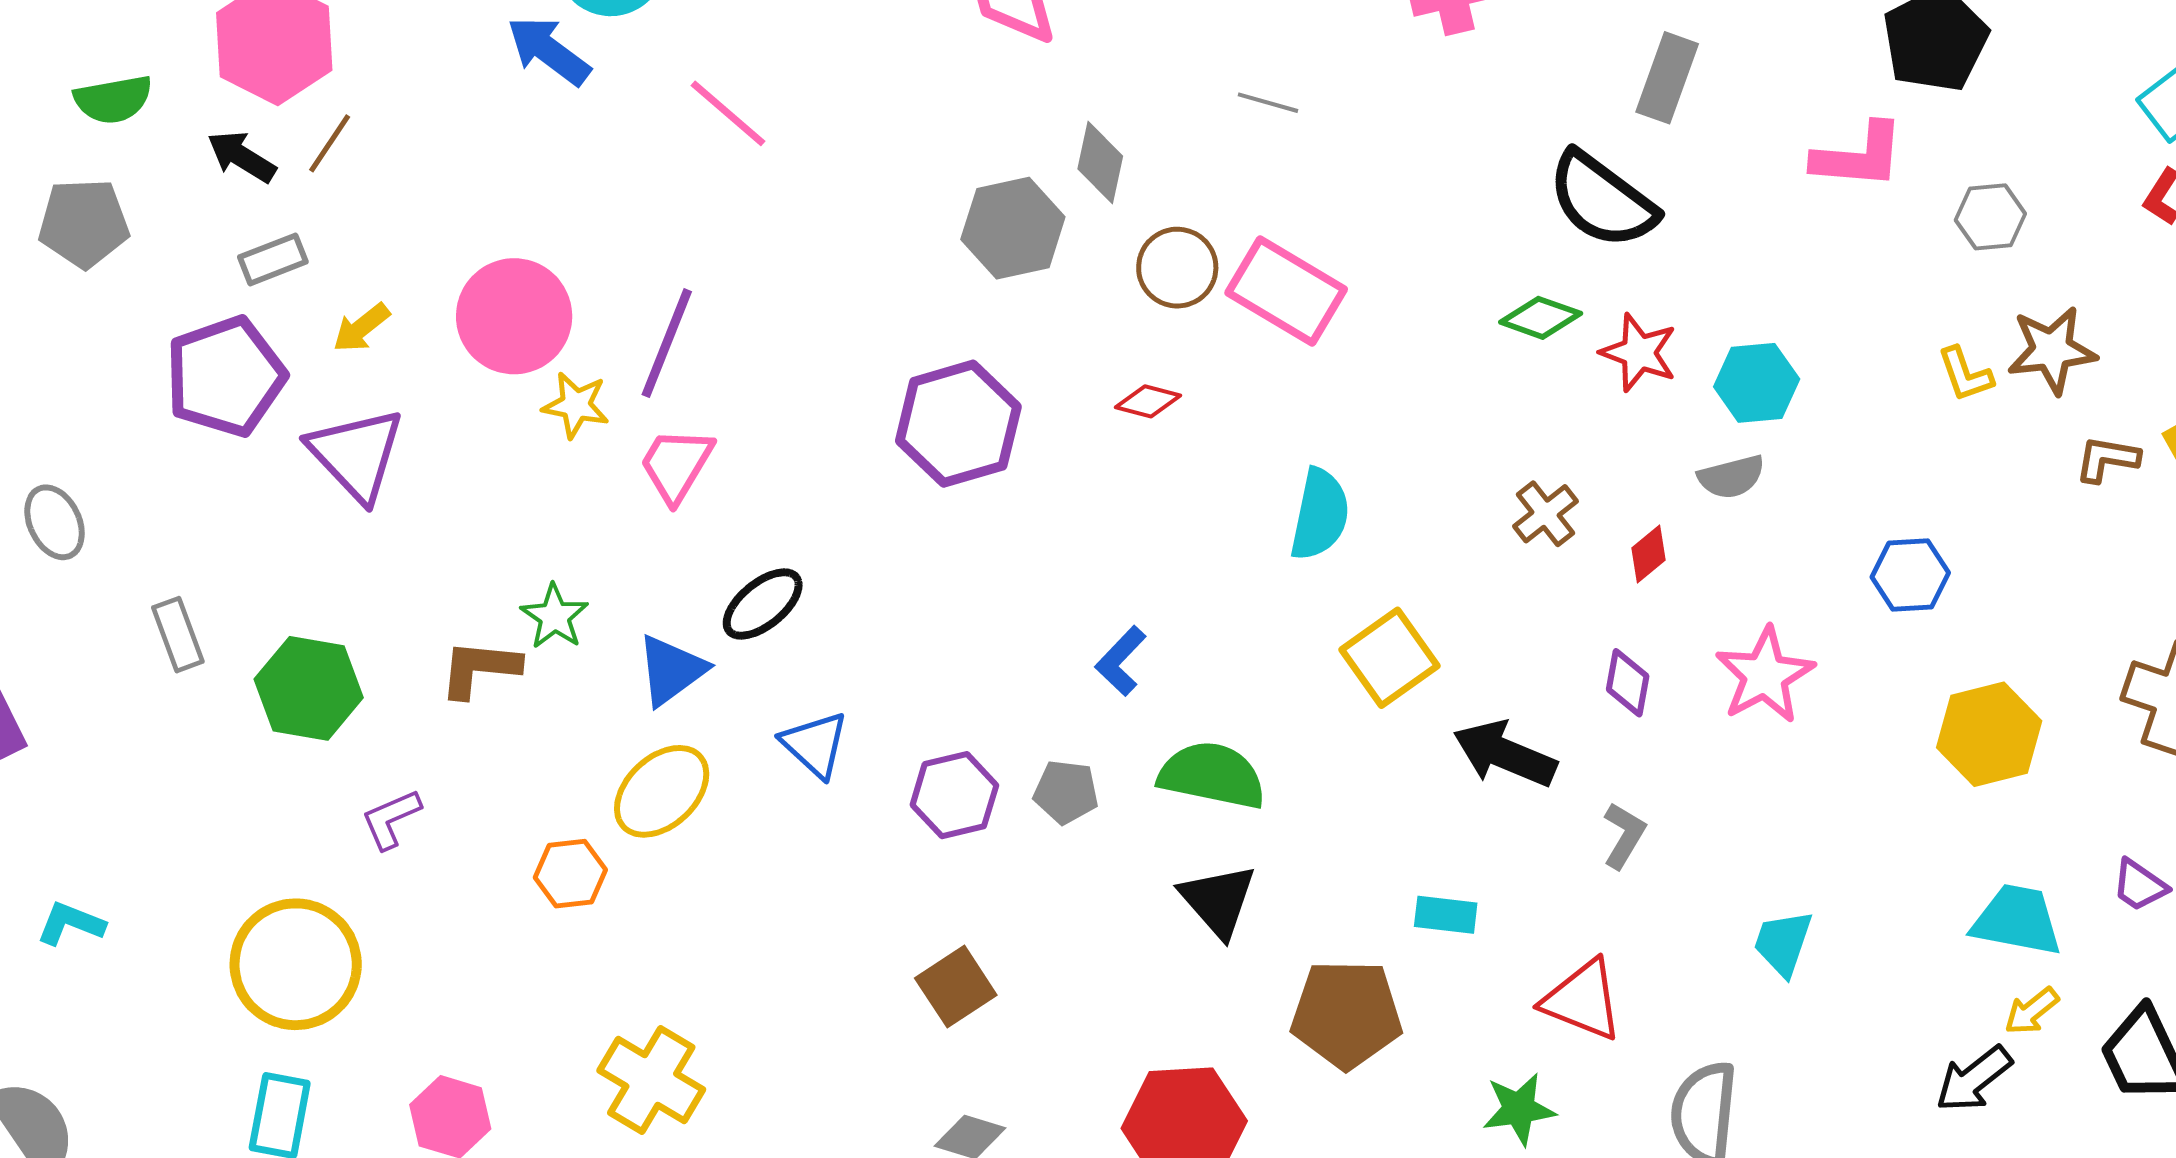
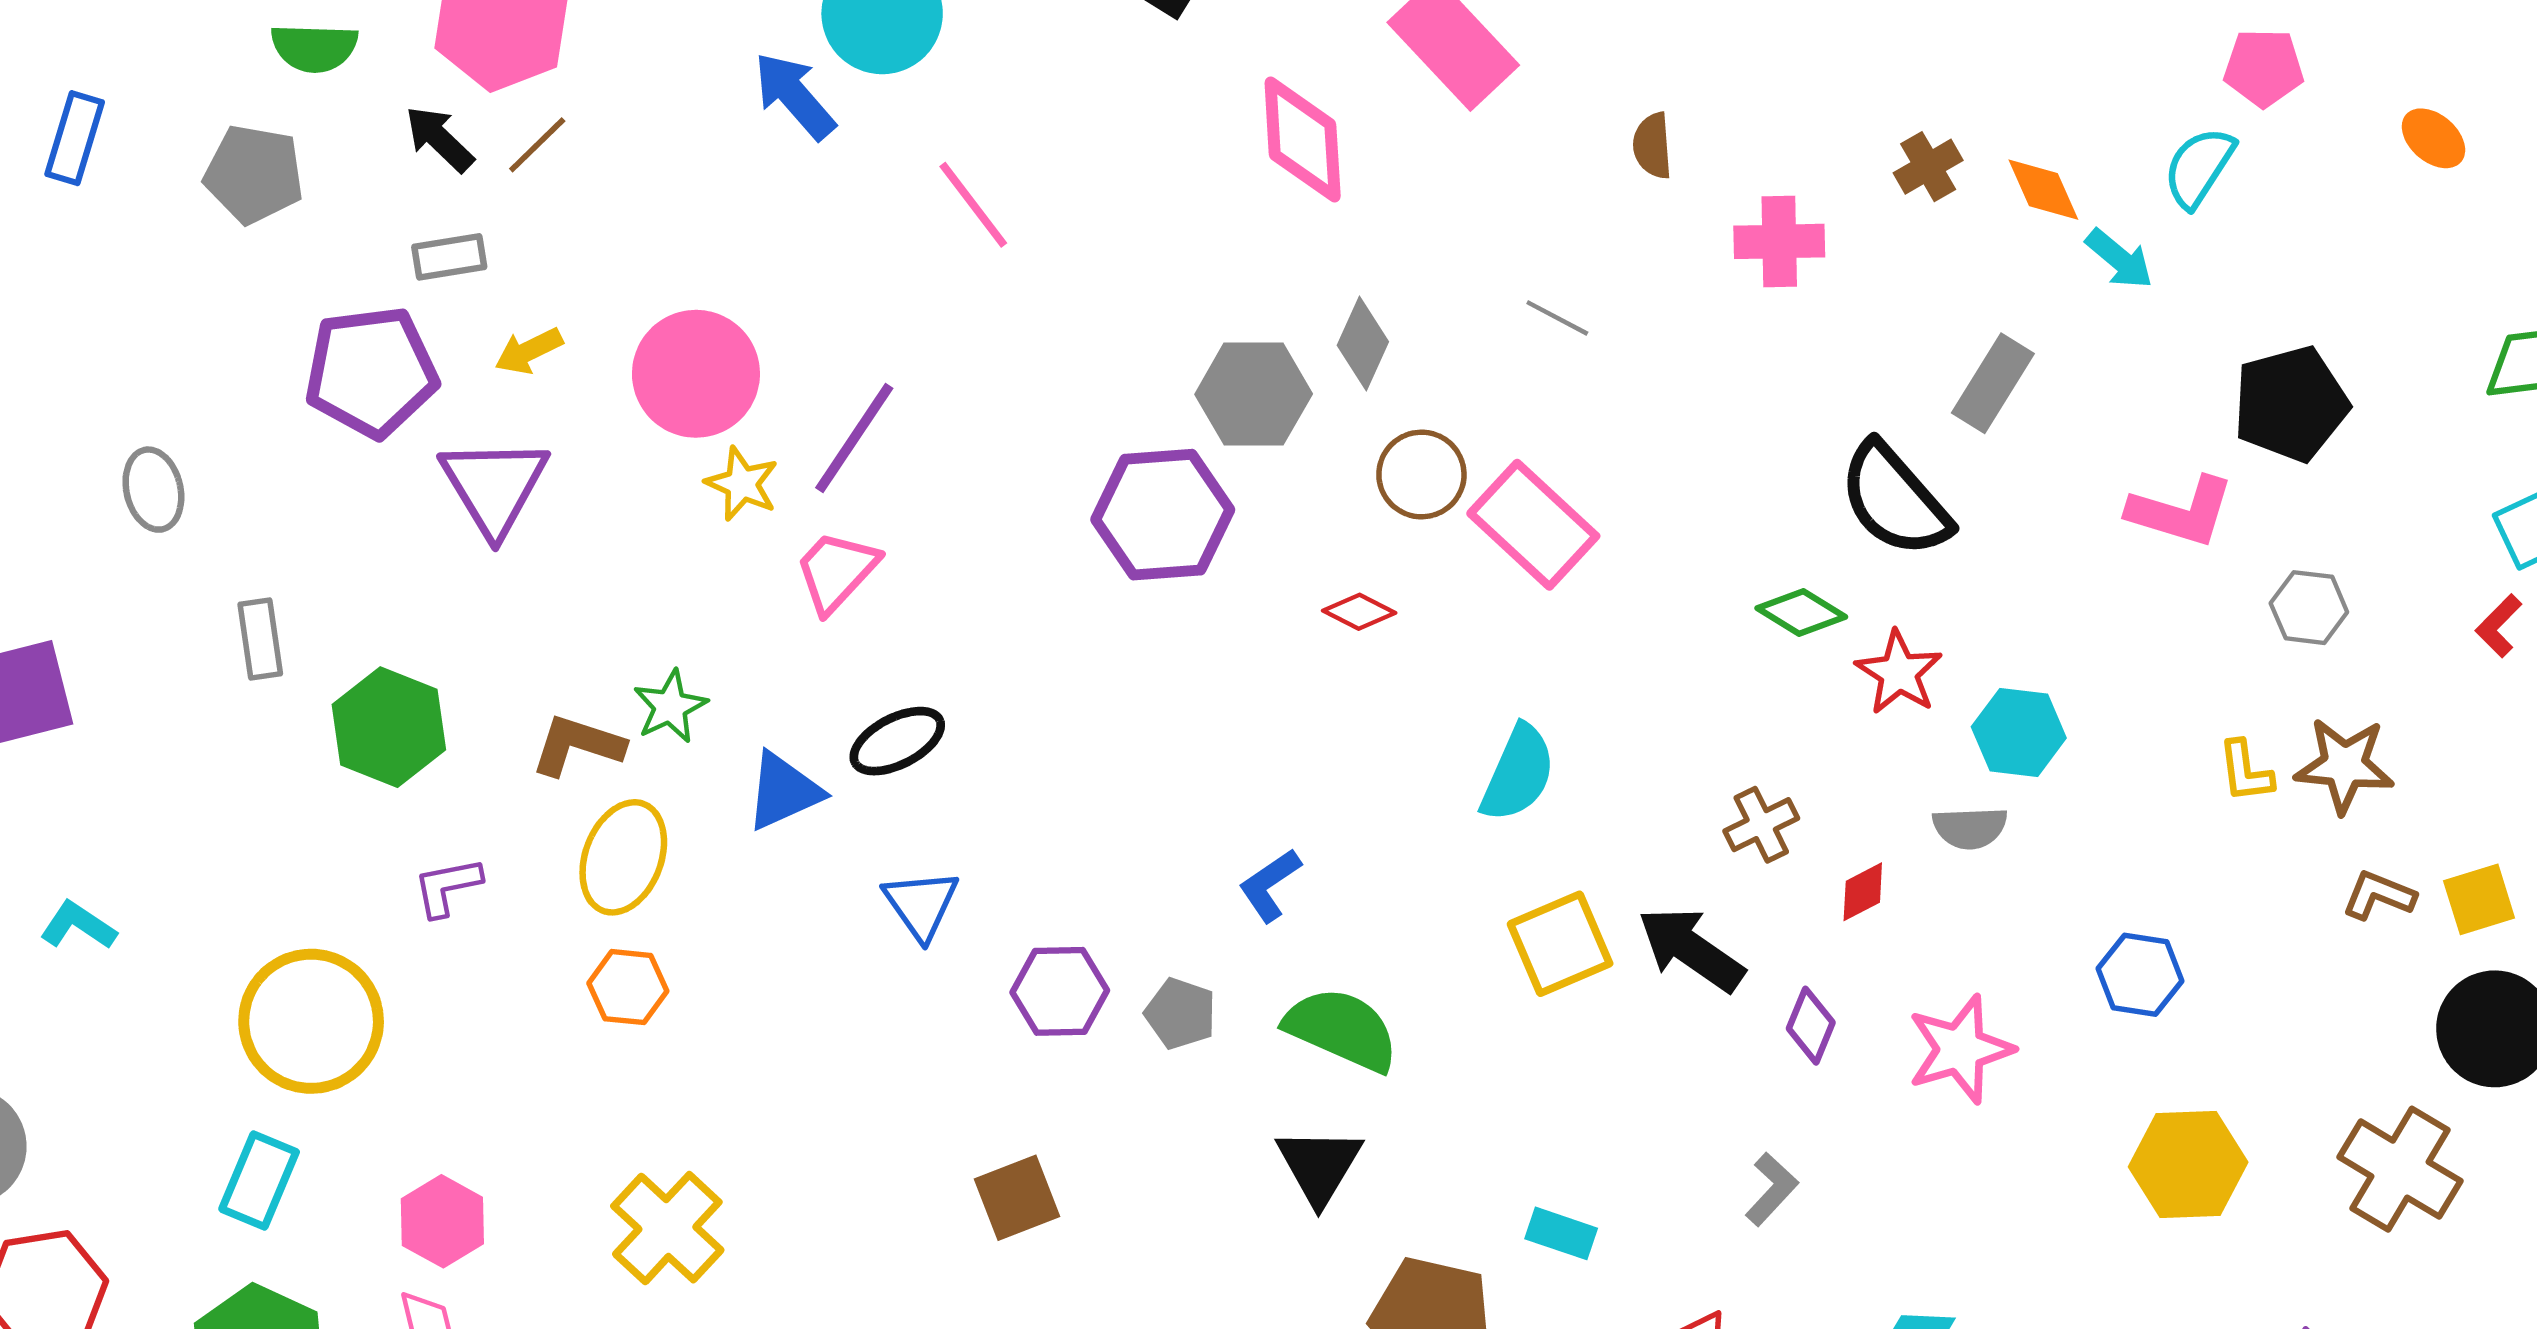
purple hexagon: (958, 424) -> (1163, 515), moved
black arrow: (1505, 754) -> (1691, 949), moved
yellow ellipse: (662, 791) -> (623, 857), moved, turned -38

